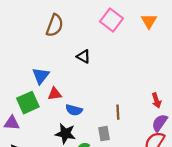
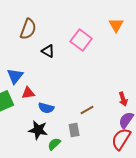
pink square: (111, 20) -> (81, 40), moved
black triangle: (84, 56) -> (48, 51), moved
brown line: (118, 112) -> (87, 110), turned 64

